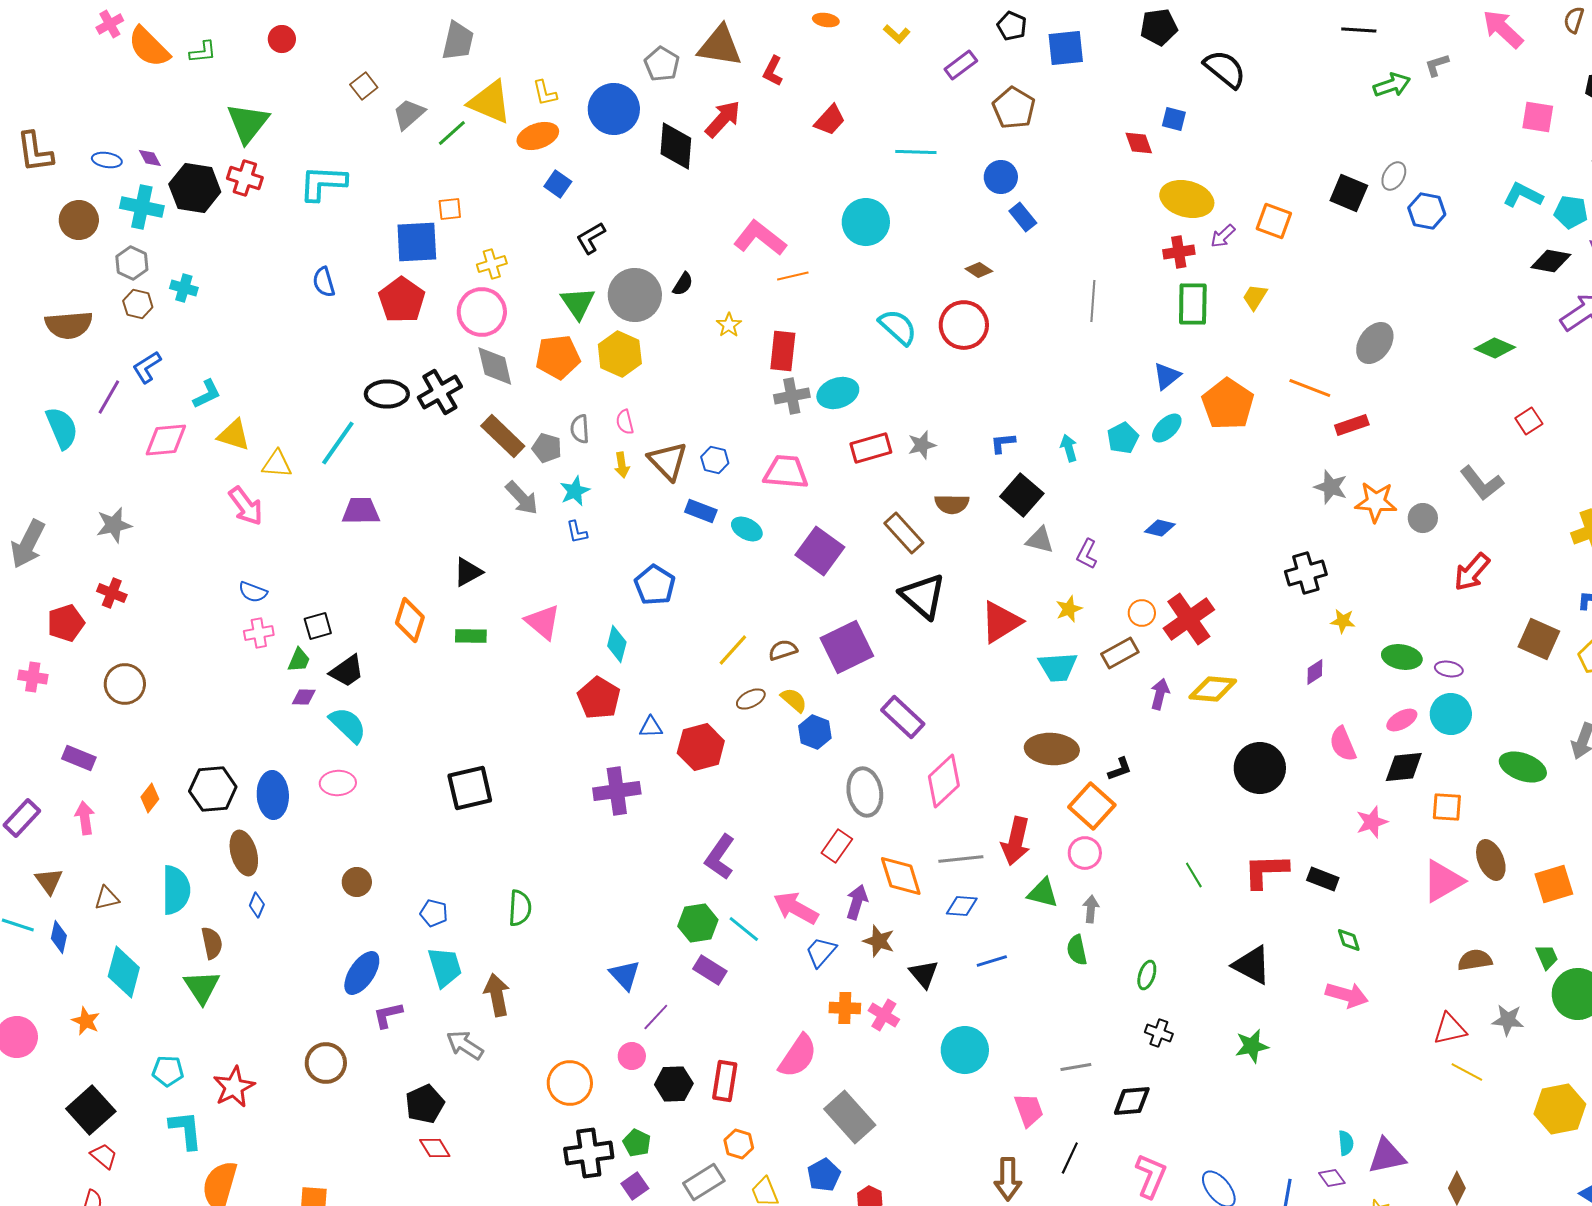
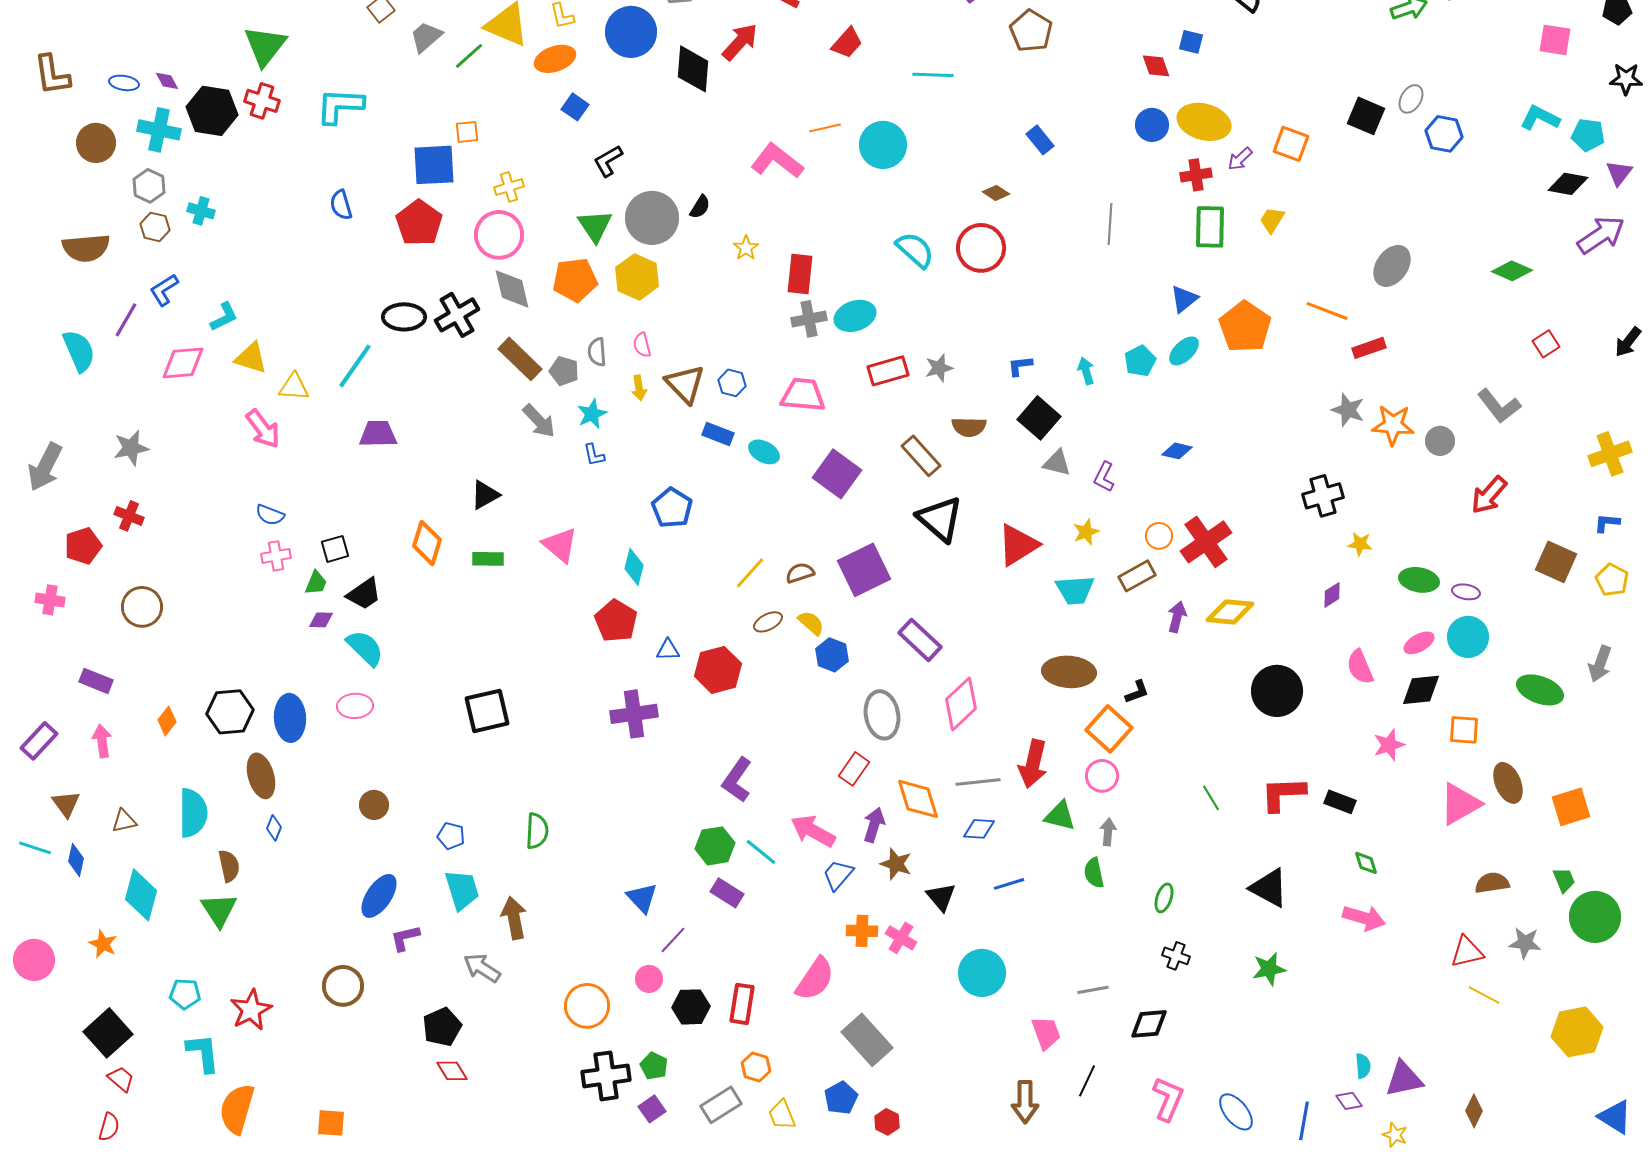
blue circle: (1001, 177) -> (1152, 125), moved
orange line: (793, 276) -> (825, 128), moved

